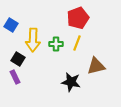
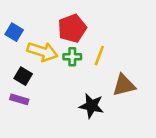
red pentagon: (78, 18) -> (72, 28), moved
yellow arrow: (33, 40) -> (42, 52), turned -75
purple rectangle: (15, 77) -> (19, 99), turned -48

